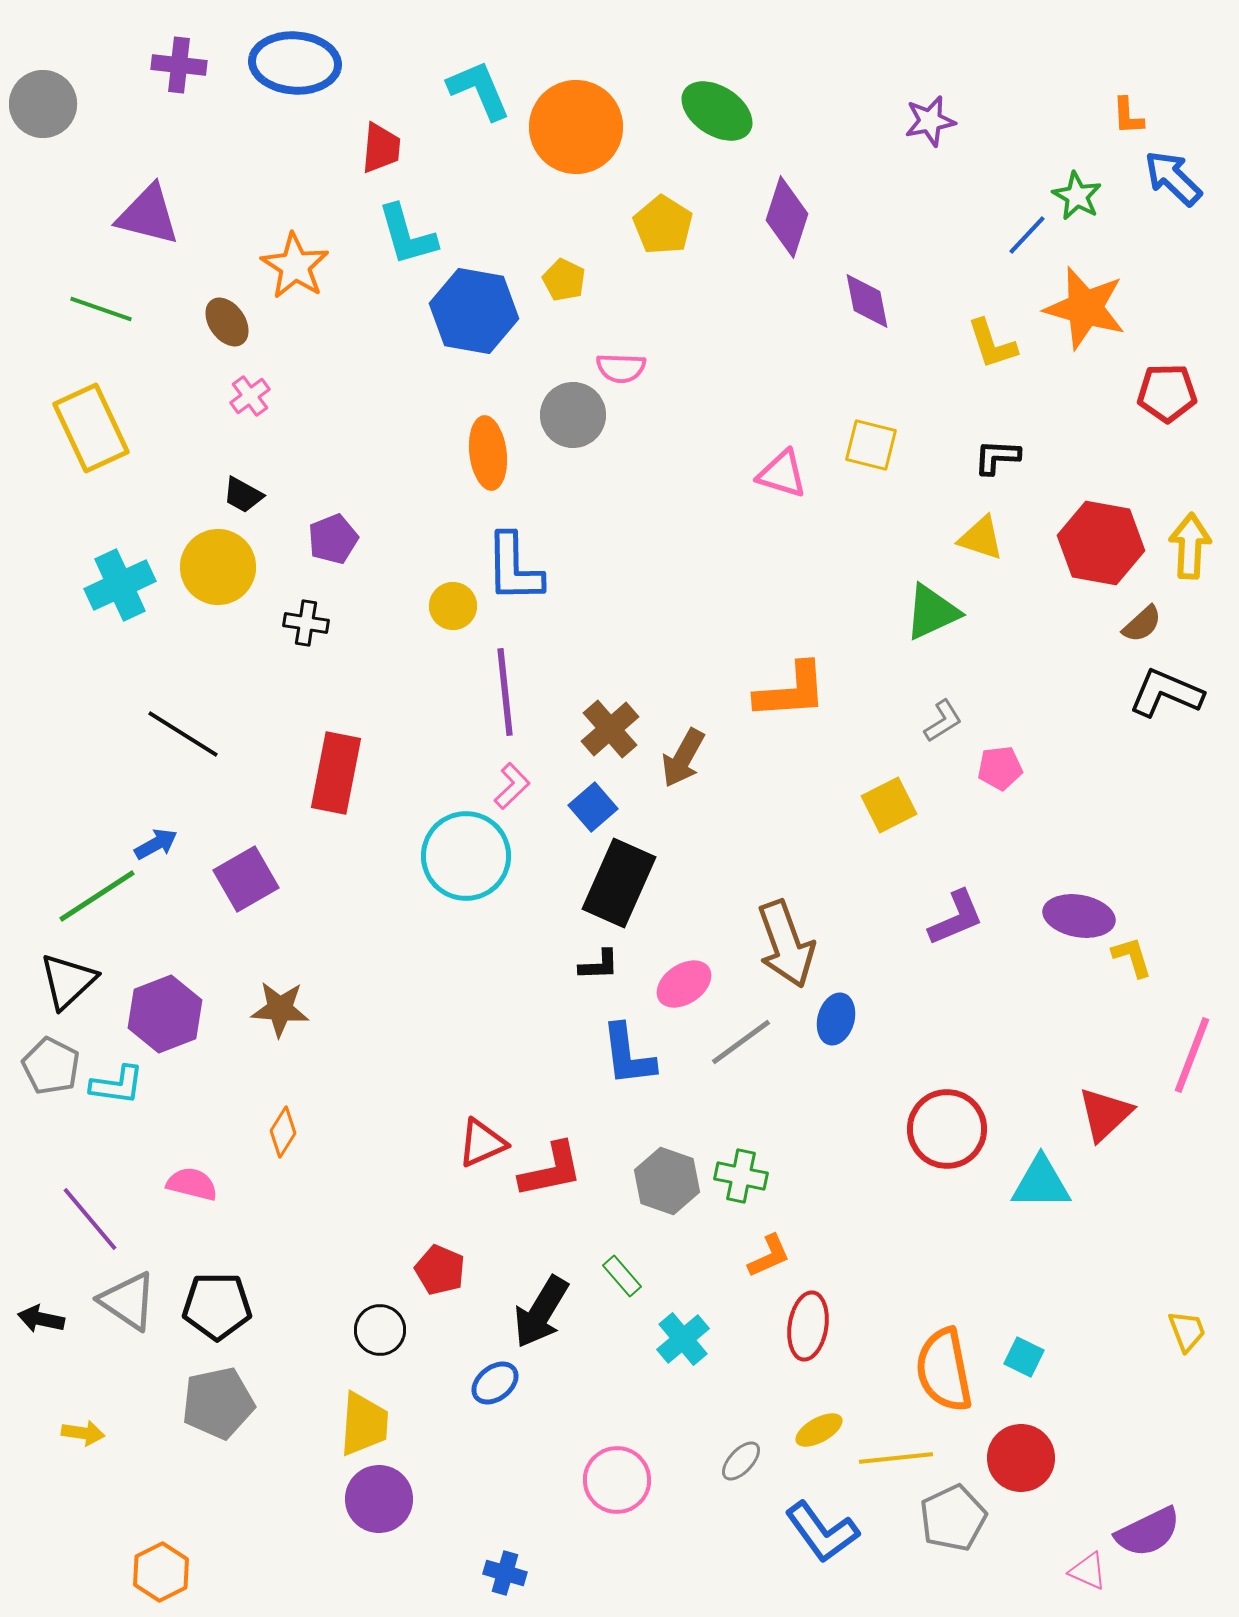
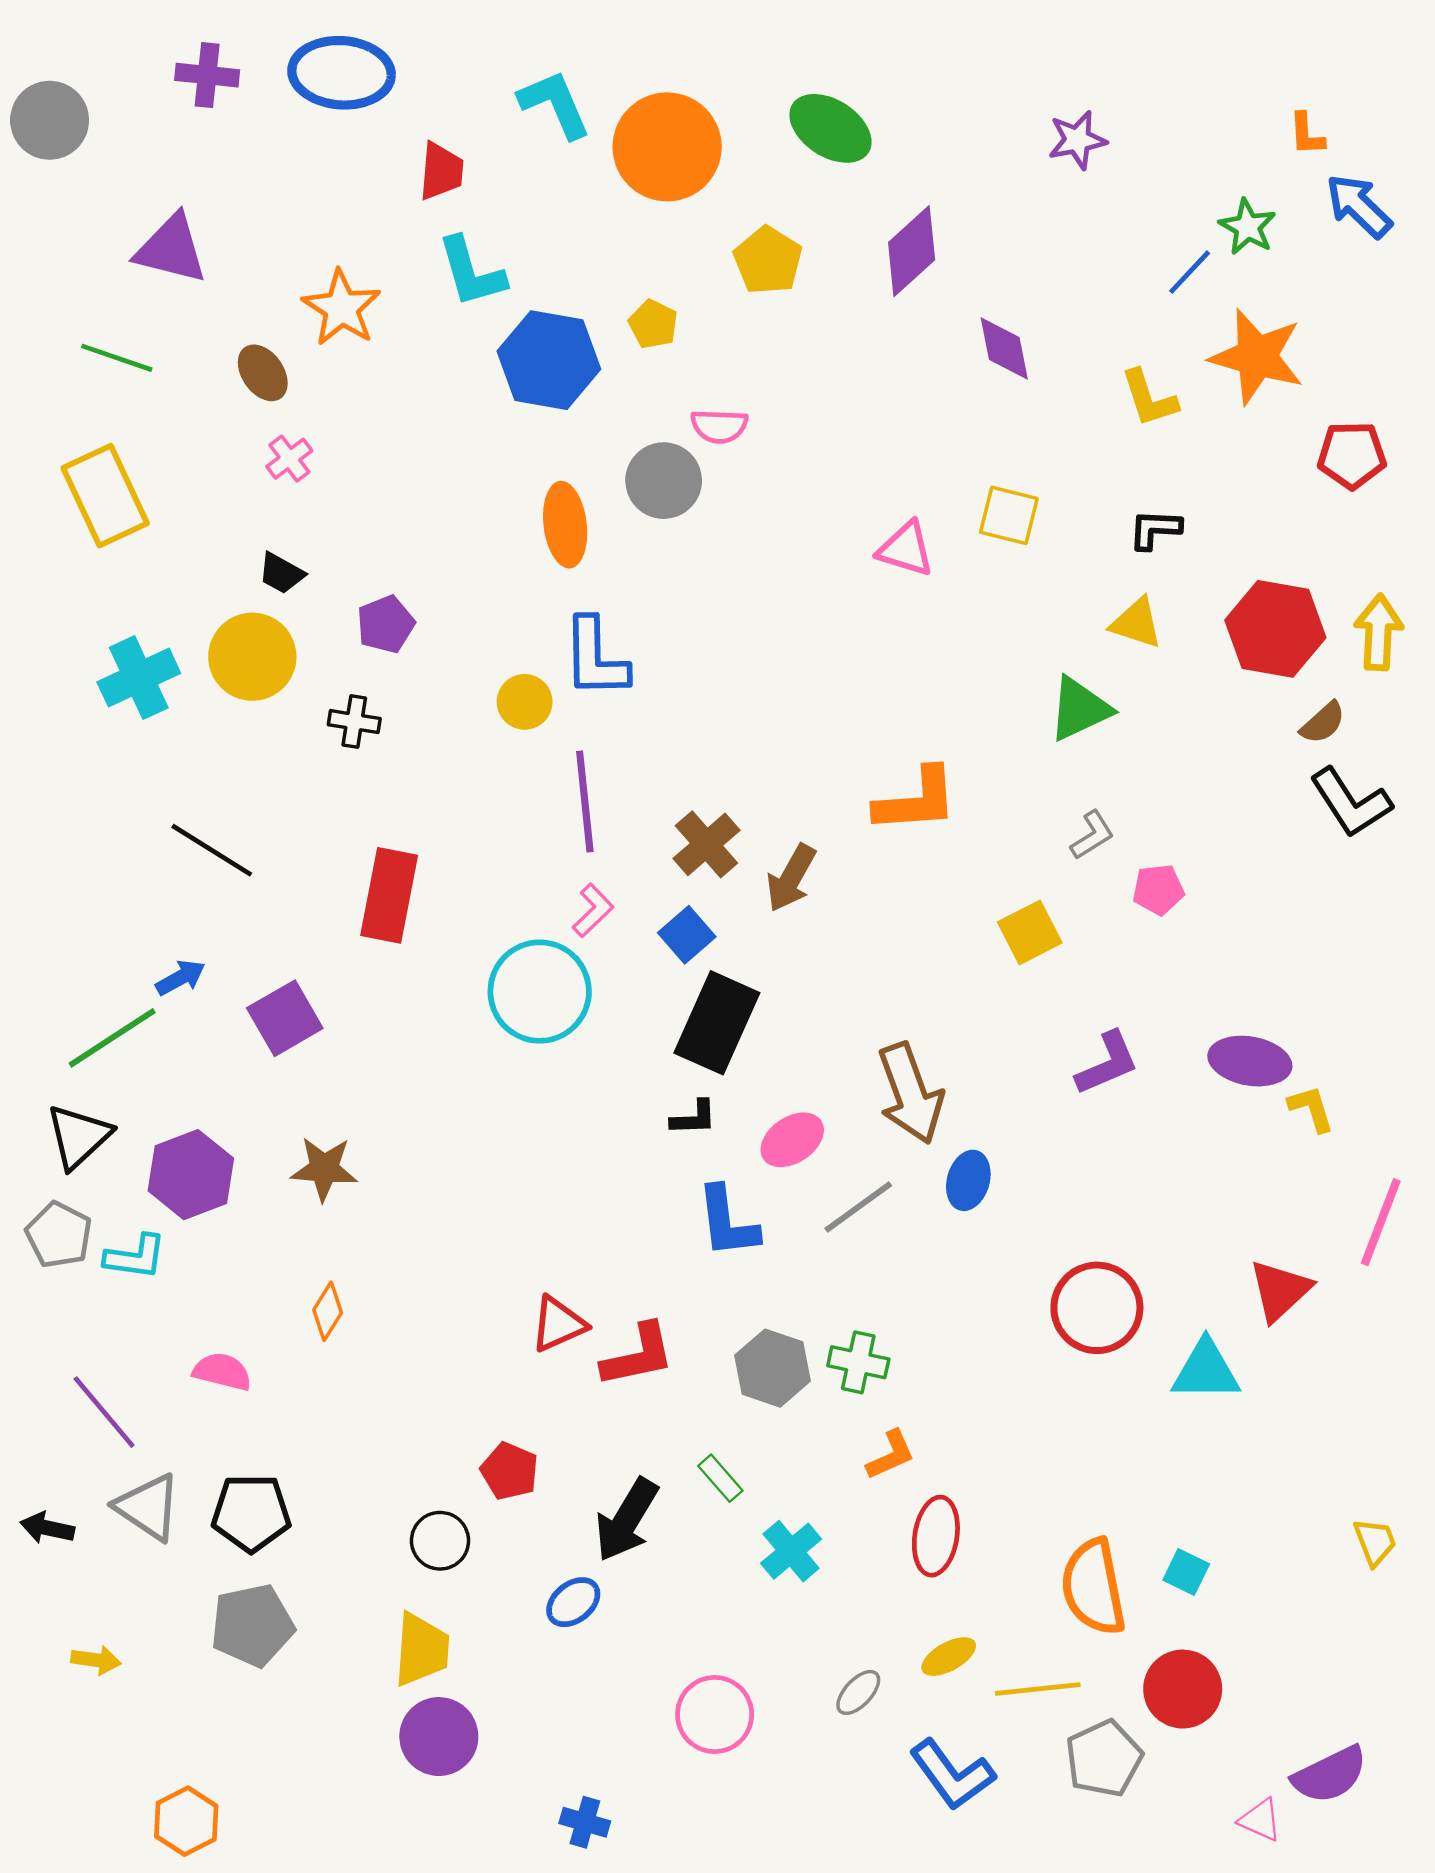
purple diamond: (787, 217) -> (912, 251), turned 30
black L-shape: (1166, 693) -> (1351, 803), turned -146

